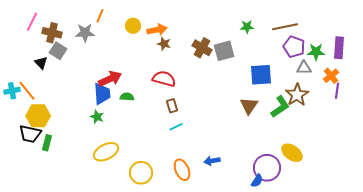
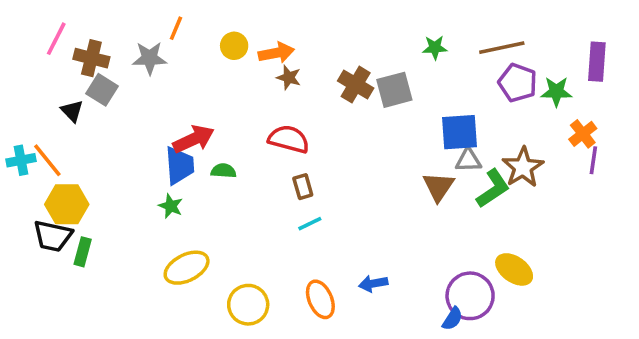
purple rectangle: (339, 48) -> (597, 62), moved
gray triangle: (304, 68) -> (468, 160), moved

